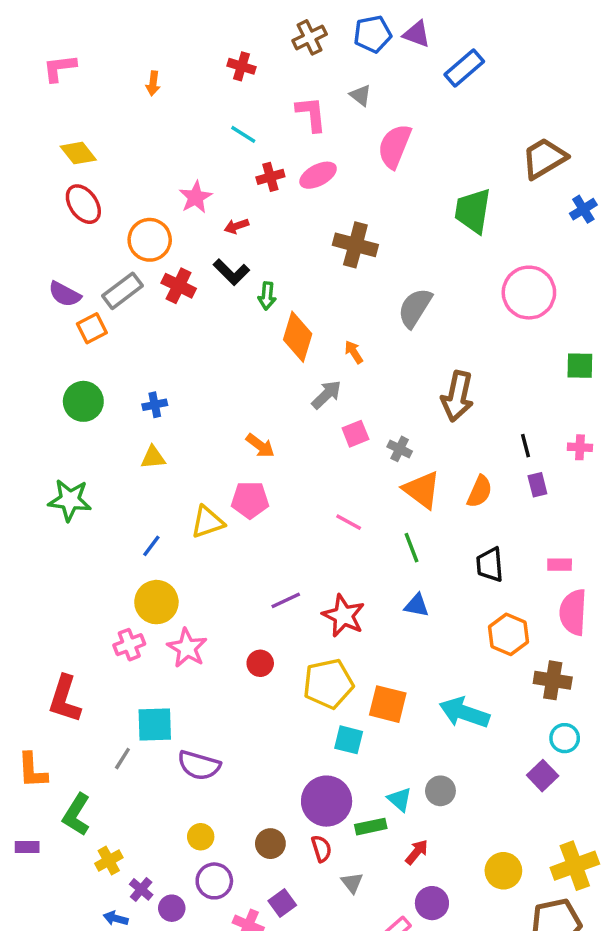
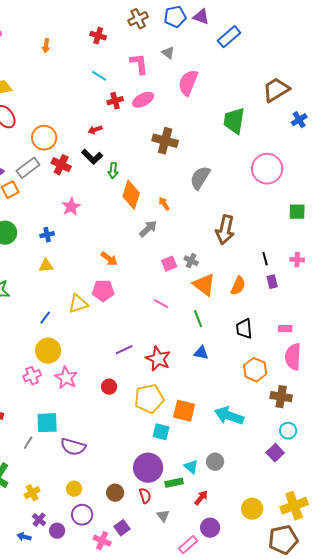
pink star: (196, 197) -> (71, 207), moved
pink square: (355, 434) -> (169, 264), moved
yellow cross: (109, 861) -> (32, 493), moved

